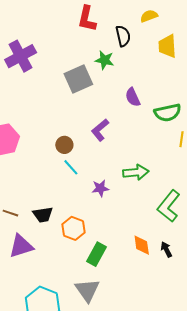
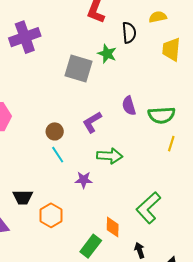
gray square: (78, 79) -> (78, 68), turned 32
purple semicircle: (133, 97) -> (129, 106), moved
green arrow: (136, 172) -> (110, 156), moved
orange diamond: (142, 245) -> (113, 227), moved
green rectangle: (96, 254) -> (91, 246), moved

